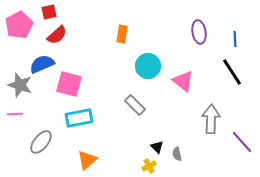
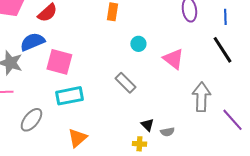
cyan circle: (148, 66) -> (138, 44), size x0.6
gray semicircle: (177, 154) -> (167, 132), turned -88
yellow cross: (149, 166) -> (139, 144), turned 32

